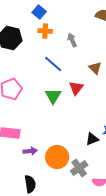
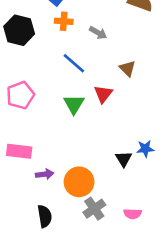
gray arrow: (72, 40) -> (98, 33), turned 144
black triangle: (92, 139) -> (124, 159), turned -40
gray cross: (79, 168) -> (94, 209), moved

